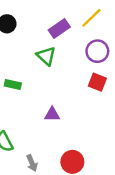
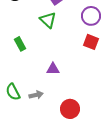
green rectangle: (13, 85) -> (20, 44), turned 48
gray arrow: (32, 163) -> (36, 95), moved, turned -80

